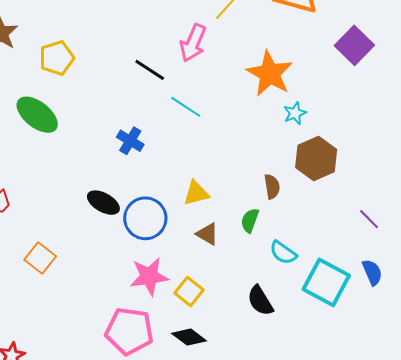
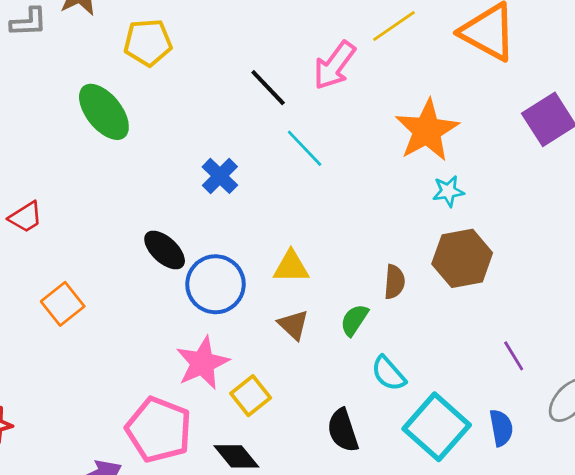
pink star: (149, 276) -> (202, 363), turned -30

